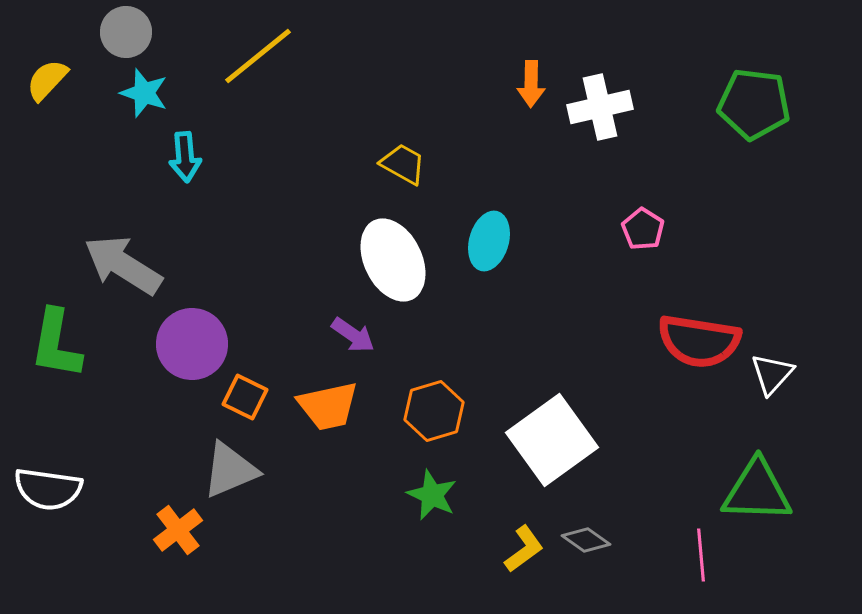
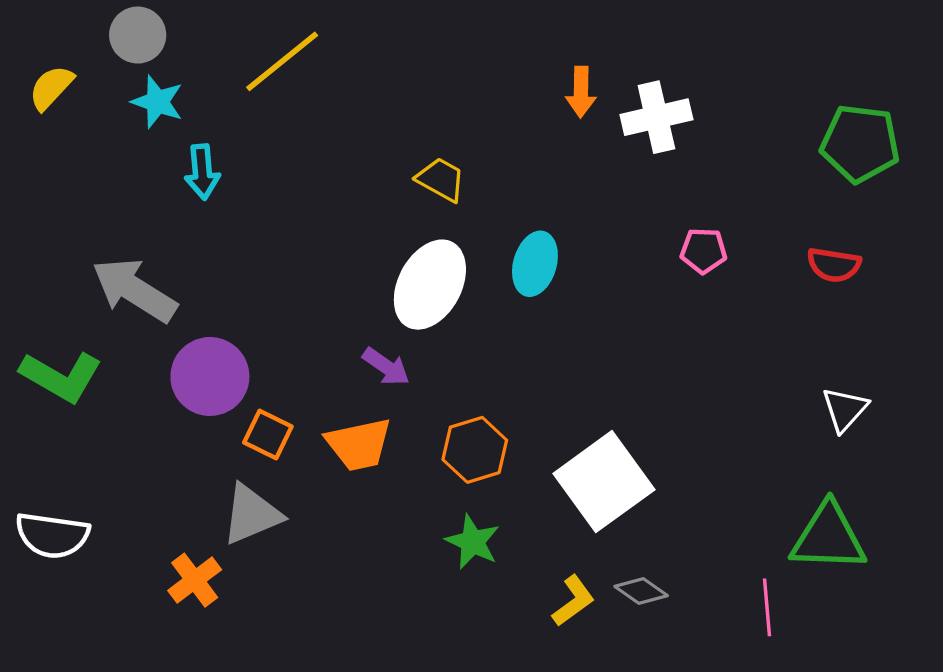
green pentagon: (754, 104) -> (860, 143), moved
pink pentagon: (643, 229) -> (704, 251), turned -30
white ellipse: (393, 260) -> (430, 285), turned 54
red semicircle: (699, 341) -> (834, 265), moved, size x0.6
green L-shape: (56, 344) -> (61, 376), turned -70

